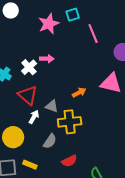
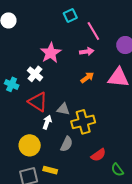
pink star: (49, 24) -> (51, 53), moved
pink arrow: (47, 59) -> (87, 52), moved
orange arrow: (79, 92) -> (87, 78), moved
red semicircle: (69, 161) -> (98, 155), moved

